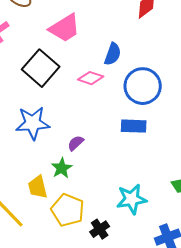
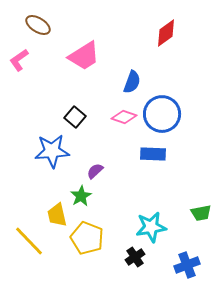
black square: (41, 68) -> (75, 117), moved, size x0.6
pink diamond: (91, 78) -> (124, 117), moved
black cross: (100, 229) -> (135, 257), moved

